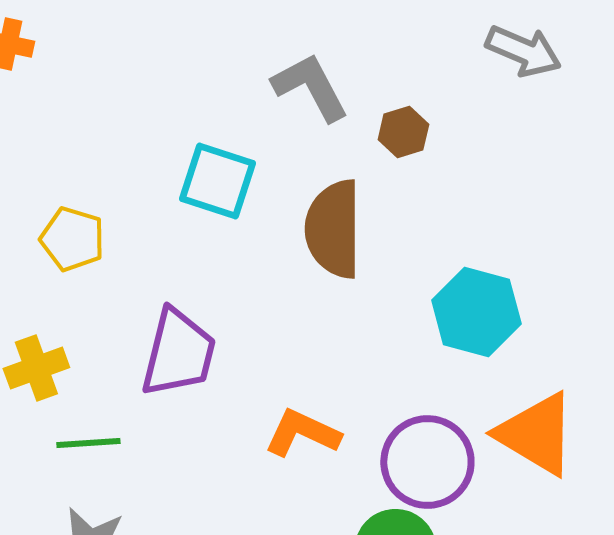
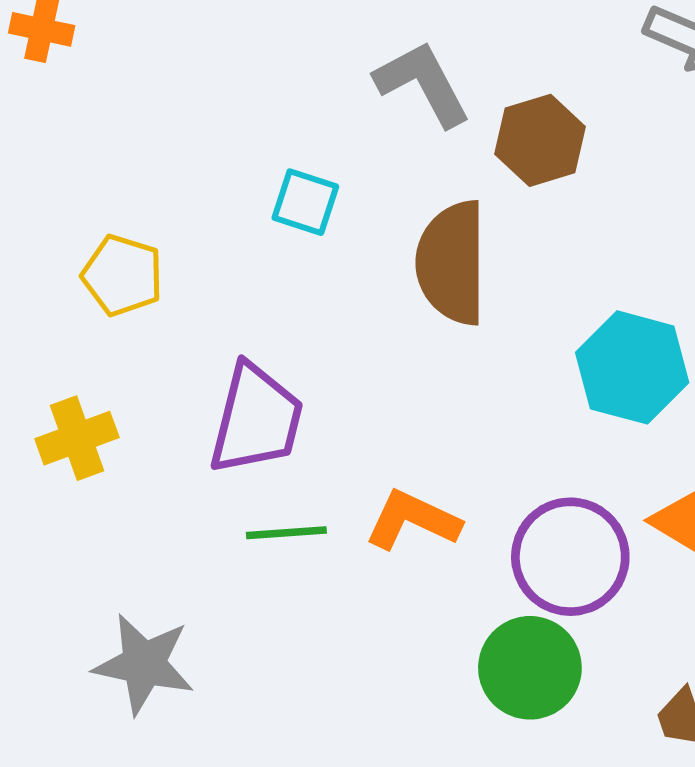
brown hexagon: (403, 132) -> (540, 140), size x1.4
cyan square: (217, 181) -> (305, 202), size x0.7
green line: (88, 443) -> (286, 533), moved

